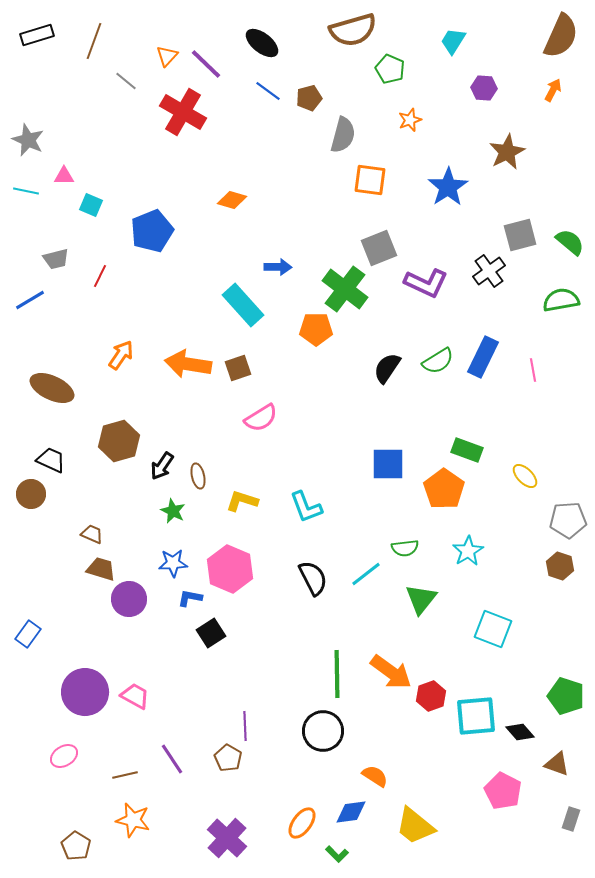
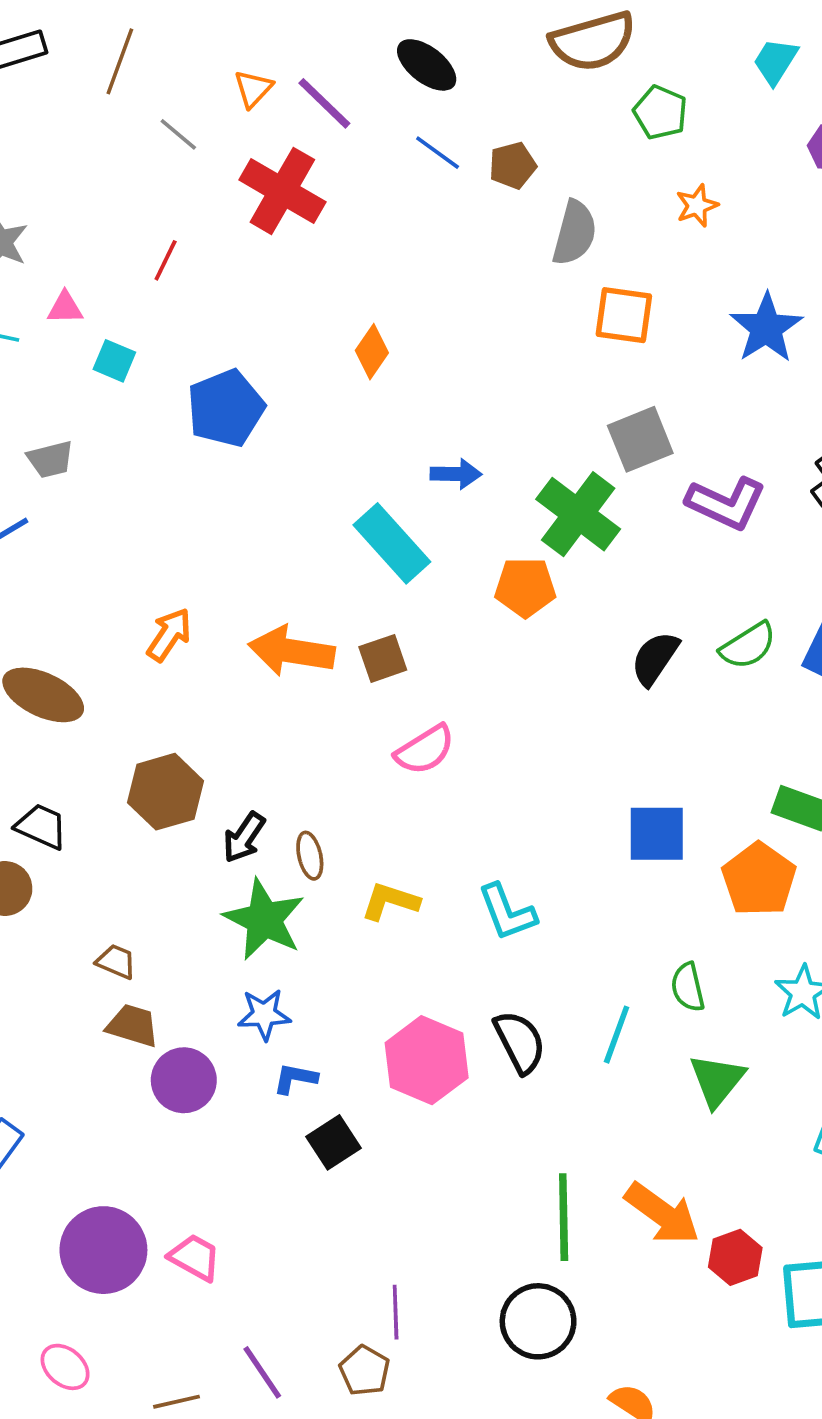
orange diamond: (232, 200) -> (372, 352), turned -72
red line: (100, 276) -> (166, 260), moved
green star: (173, 511) -> (264, 920), size x1.8
green semicircle: (405, 548) -> (688, 987), turned 84
pink hexagon: (230, 569) -> (427, 1060), moved
cyan line: (366, 574) -> (617, 1035), turned -32
pink ellipse: (64, 756) -> (65, 1367), turned 72

